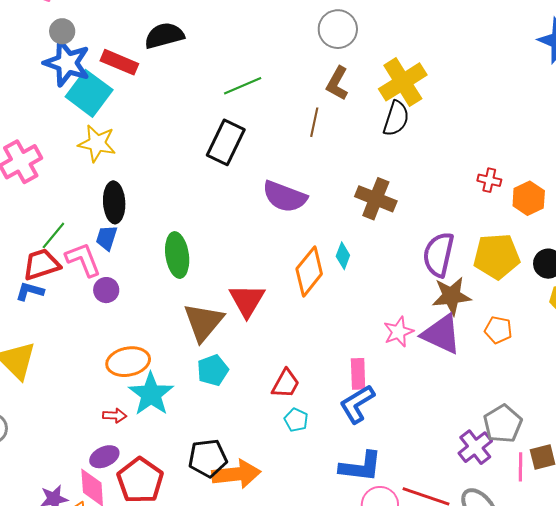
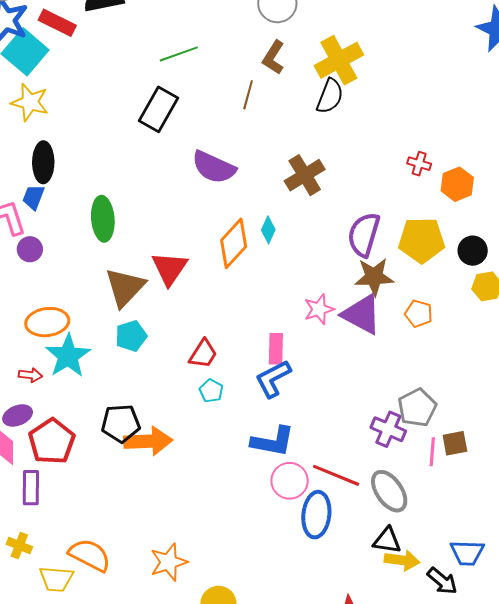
brown cross: (376, 199) -> (305, 175), turned 33
purple cross: (475, 447) -> (388, 429), turned -32

